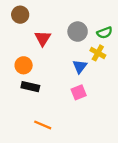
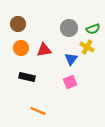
brown circle: (20, 15) -> (18, 24), moved
red triangle: (43, 38) -> (44, 50), moved, turned 49
orange circle: (24, 65) -> (21, 48), moved

